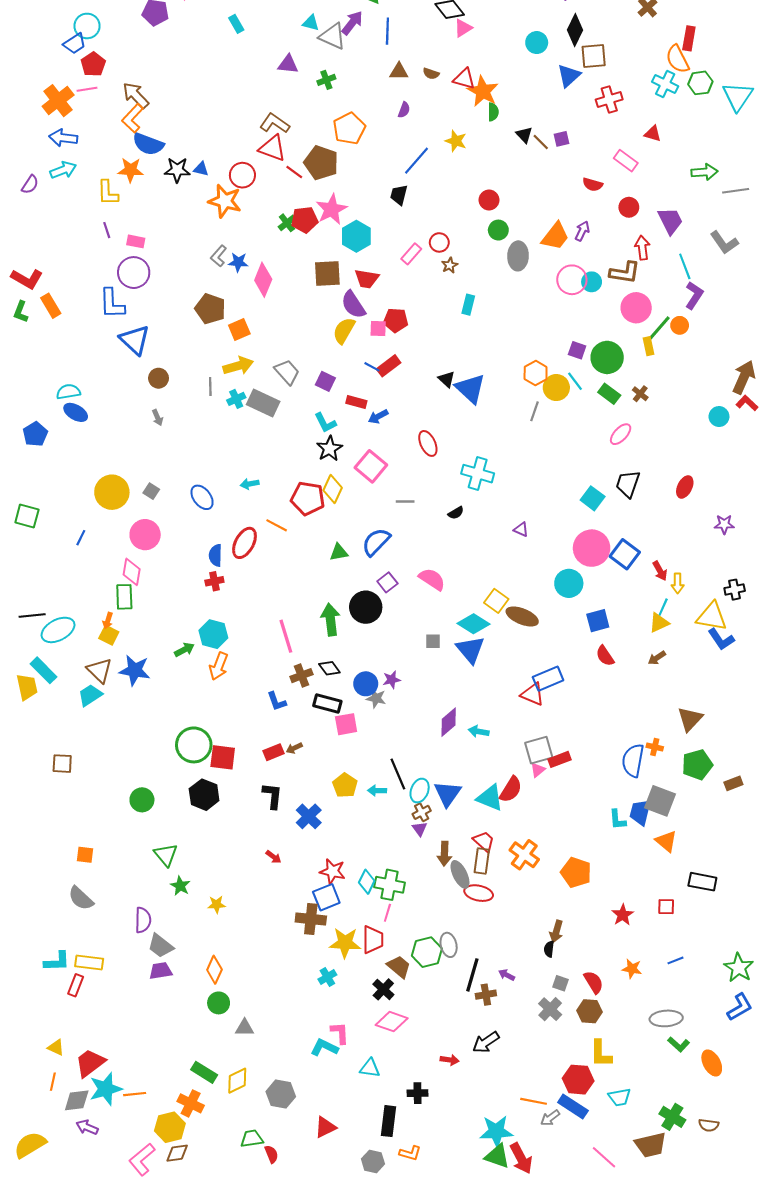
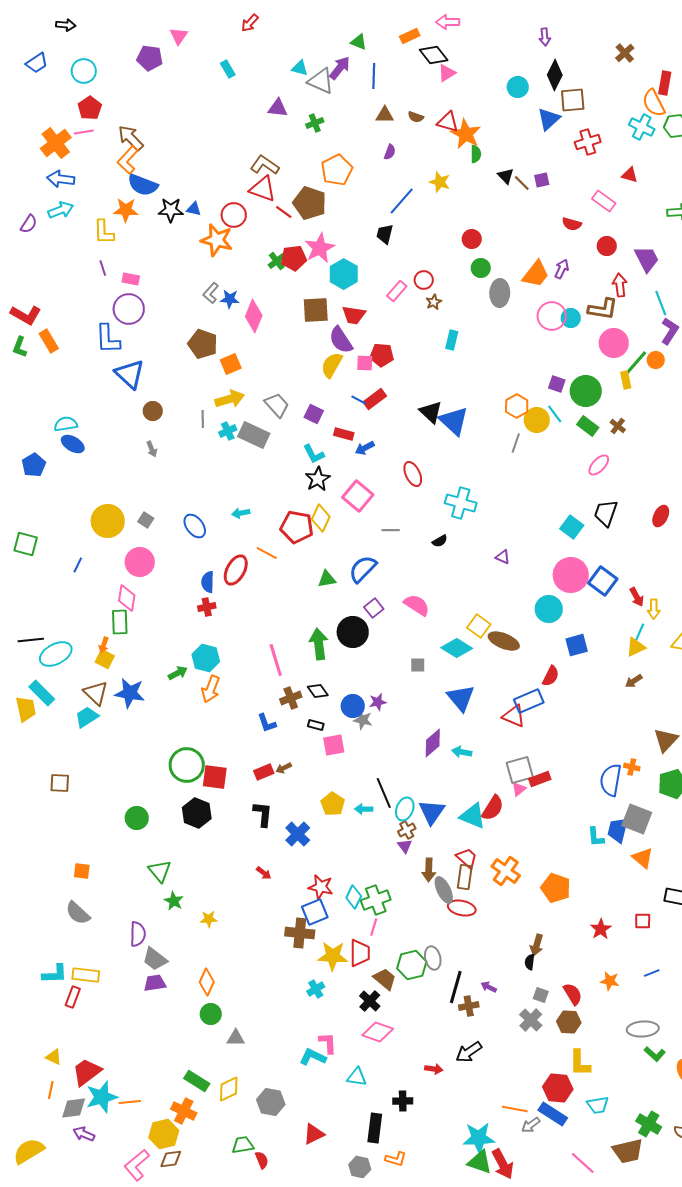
blue trapezoid: (75, 44) -> (37, 63), moved
black triangle: (447, 379) -> (431, 412), size x1.4
blue triangle: (470, 650) -> (461, 698), moved
red semicircle: (605, 656) -> (551, 676), moved, turned -120
black rectangle: (327, 704) -> (316, 725), size x0.6
green cross: (390, 885) -> (376, 900), turned -32

